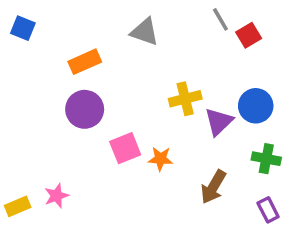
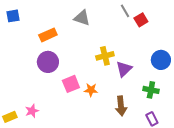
blue square: (23, 28) -> (13, 16), turned -32
blue circle: (256, 106) -> (161, 60), moved
brown arrow: (213, 187) -> (121, 106), turned -36

